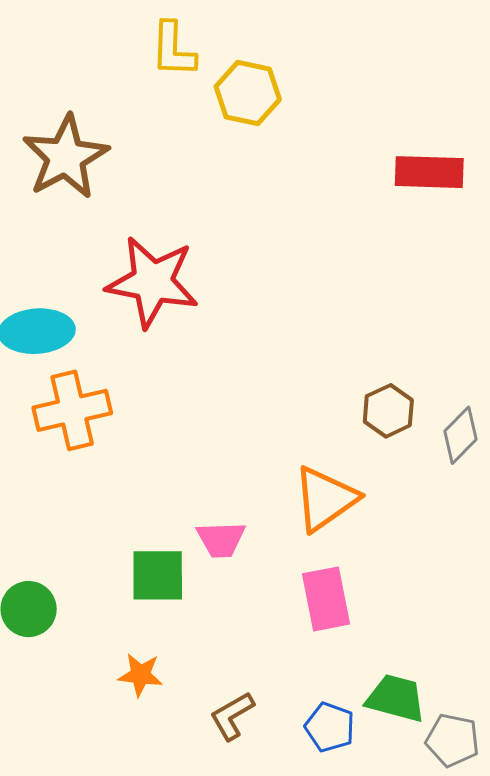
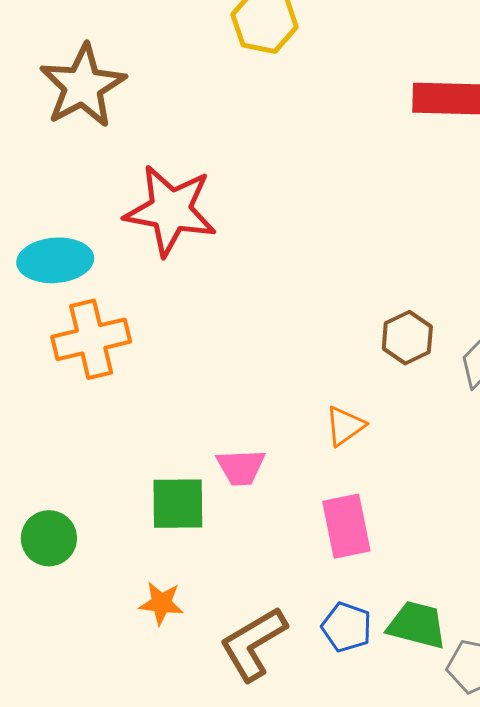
orange triangle: (325, 499) -> (345, 426), size x0.6
brown L-shape: (232, 716) -> (253, 644), size x1.5
blue pentagon: (330, 727) -> (347, 627), moved

